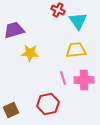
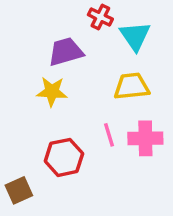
purple trapezoid: (14, 30) -> (66, 52), moved
red hexagon: (48, 104) -> (64, 157), moved

